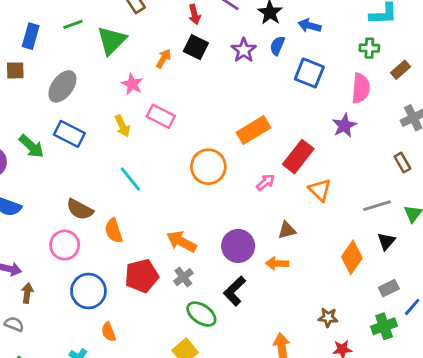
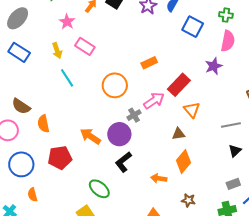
green cross: (369, 48) -> (226, 15), moved
orange rectangle: (253, 130) -> (149, 63), size x0.7
cyan line: (130, 179) -> (67, 78), moved
pink arrow: (266, 182) -> (154, 101), size x1.5
brown triangle: (287, 230) -> (178, 134), moved
purple circle: (238, 246) -> (119, 134), moved
orange diamond: (352, 257) -> (184, 162), moved
orange arrow: (277, 263) -> (159, 178), moved
gray cross: (183, 277) -> (134, 115), moved
black L-shape: (235, 291) -> (123, 162), moved

